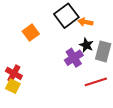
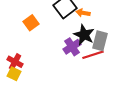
black star: (86, 45) -> (84, 35), size x1.5
red line: (96, 82) -> (93, 55), moved

